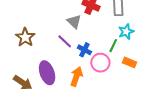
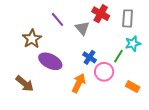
purple line: (65, 41) -> (57, 19), moved
orange rectangle: (129, 62) -> (133, 87), moved
purple ellipse: (47, 73) -> (50, 61), moved, turned -50

